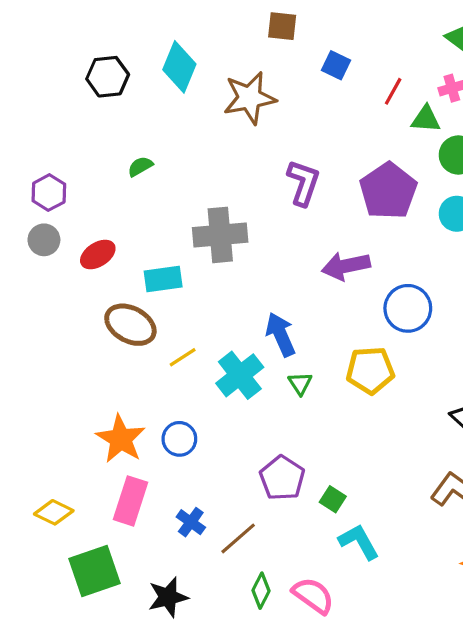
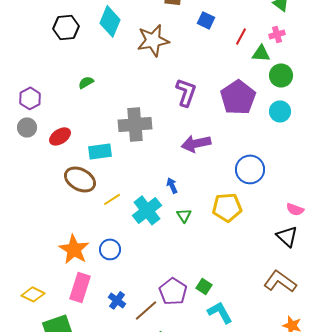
purple arrow: (346, 266) -> (196, 143), moved
blue arrow: (281, 334) -> (172, 185), size x0.6
purple pentagon: (282, 478) -> (173, 291), moved

